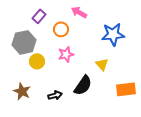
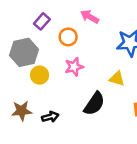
yellow triangle: (102, 64) -> (117, 79), turned -32
brown star: (22, 91) -> (22, 111), turned -30
black arrow: (55, 95) -> (50, 117), moved

